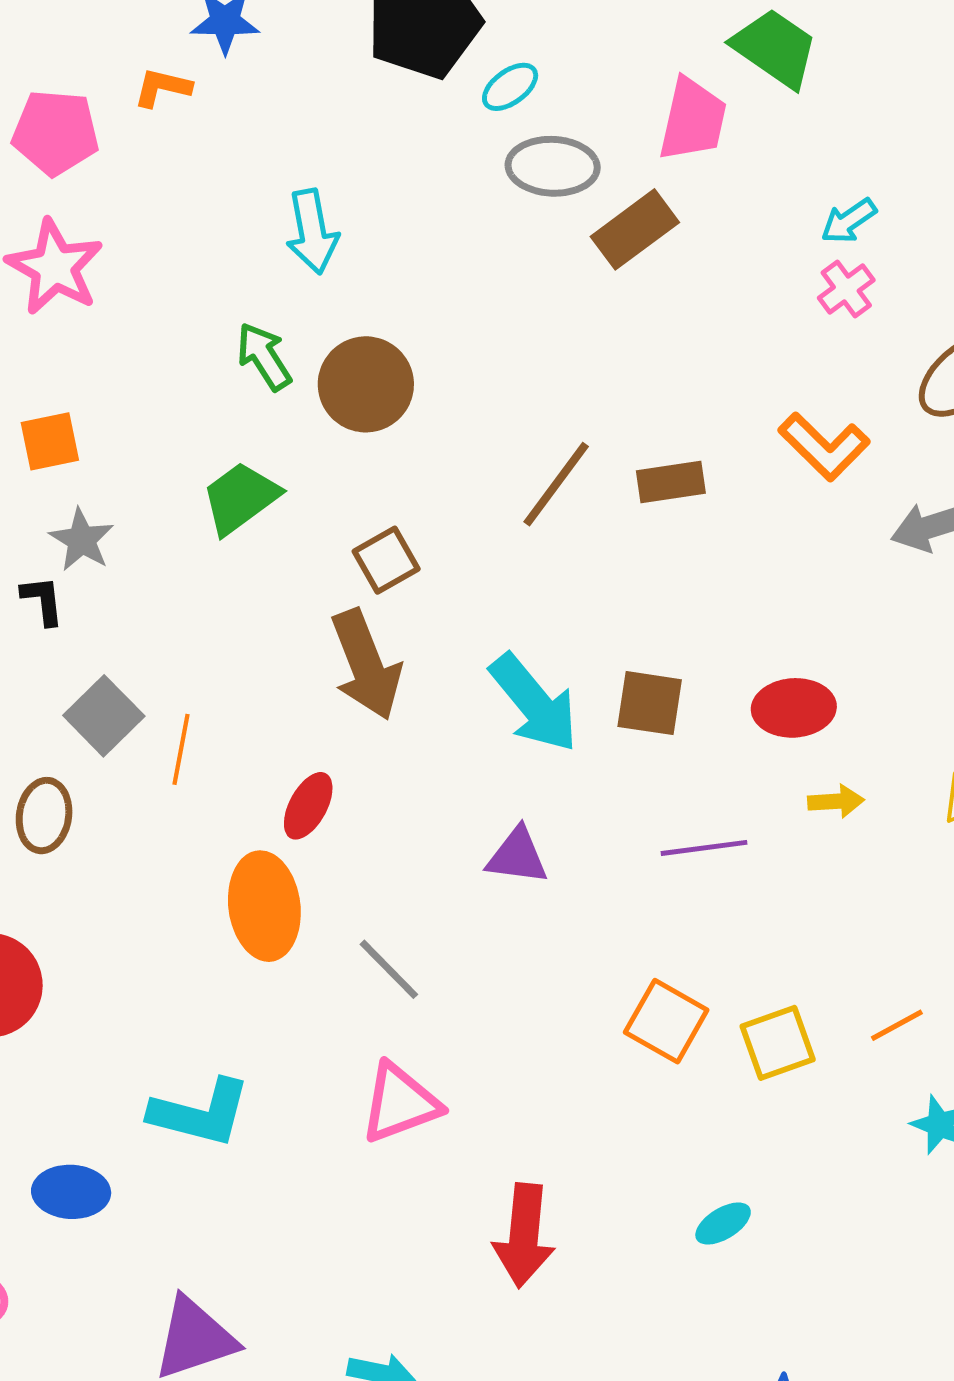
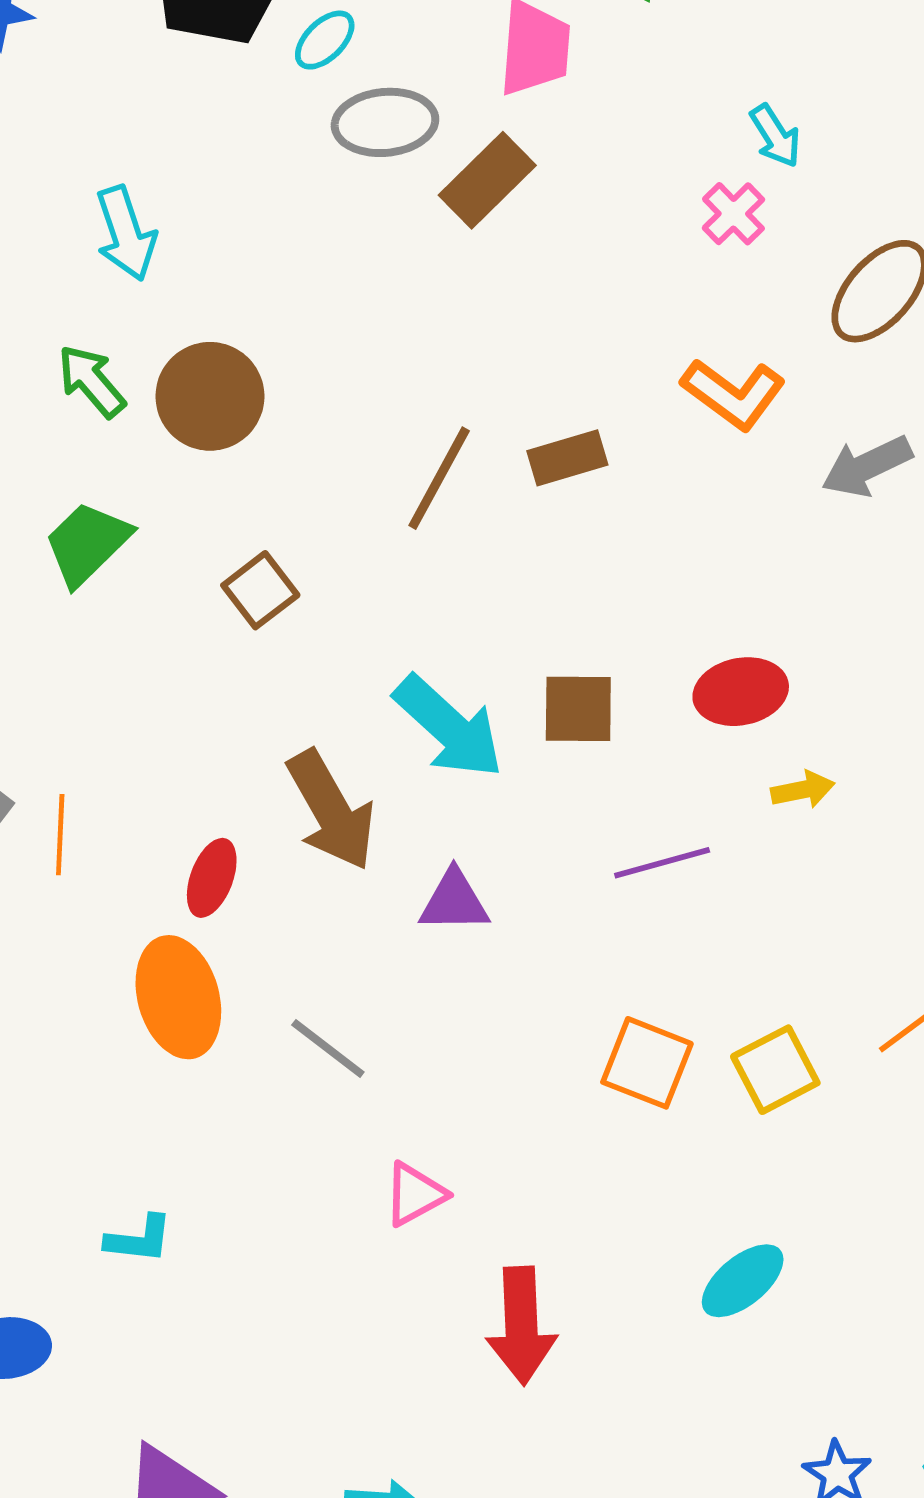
cyan arrow: (849, 221) -> (775, 136), moved, turned -80
brown arrow: (366, 665) -> (331, 810), moved
pink triangle: (400, 1103) -> (415, 1194), moved, size x0.7
cyan L-shape: (200, 1113) -> (139, 1239), size x0.6
cyan ellipse: (723, 1223) -> (743, 1281), size x1.4

